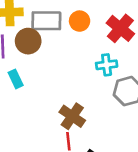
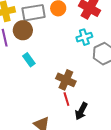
cyan rectangle: (16, 79) -> (29, 60), moved

